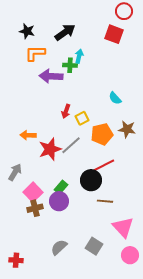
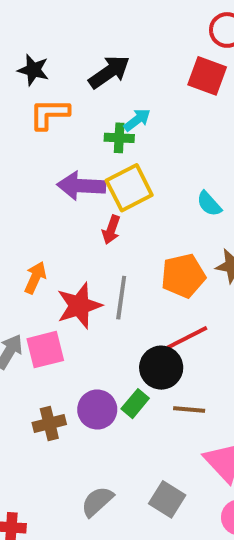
cyan arrow: (79, 56) -> (137, 120), turned 40
purple arrow: (51, 76) -> (81, 186), moved
yellow square: (82, 118) -> (129, 188), moved, size x1.6
orange arrow: (28, 135) -> (35, 278), turned 112
gray line: (71, 145) -> (121, 298), turned -40
green rectangle: (61, 187) -> (135, 404), moved
pink square: (33, 192) -> (45, 350), moved, turned 30

